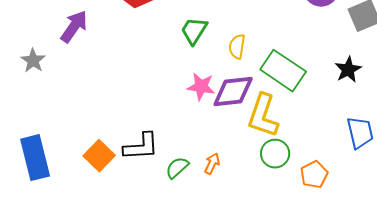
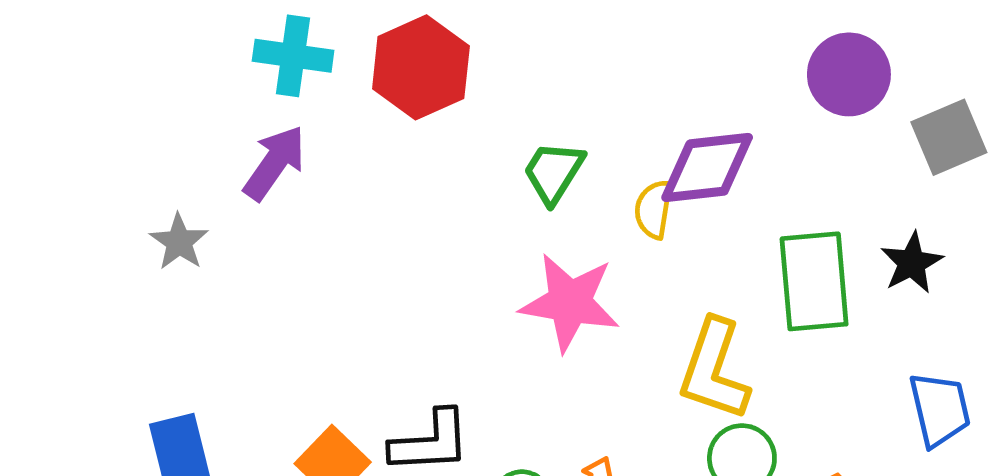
green rectangle: (283, 71) -> (814, 281), moved, turned 51
pink star: (201, 87) -> (570, 302), size x1.5
purple diamond: (233, 92) -> (707, 167), moved

